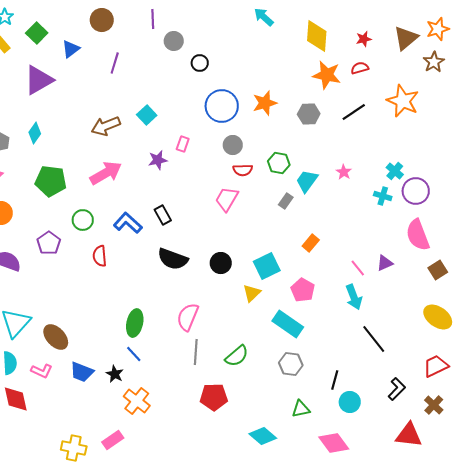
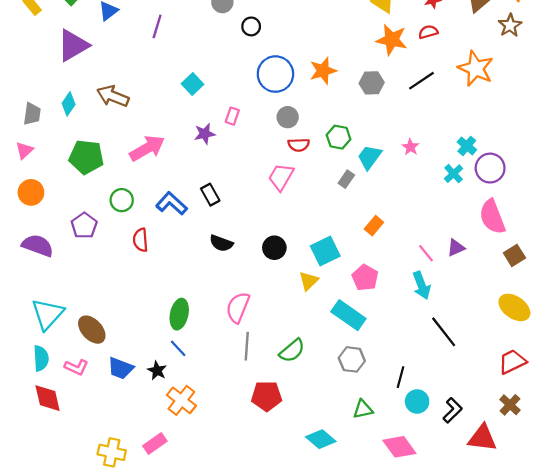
brown arrow: (106, 126) -> (113, 96), moved, turned 44
cyan cross: (383, 196) -> (454, 174), turned 30
black semicircle: (173, 259) -> (221, 243), size x0.7
black L-shape: (397, 389) -> (452, 410), moved

